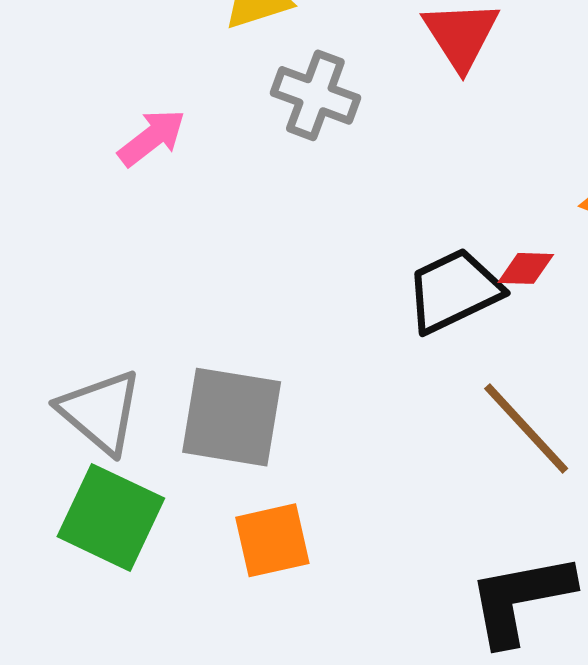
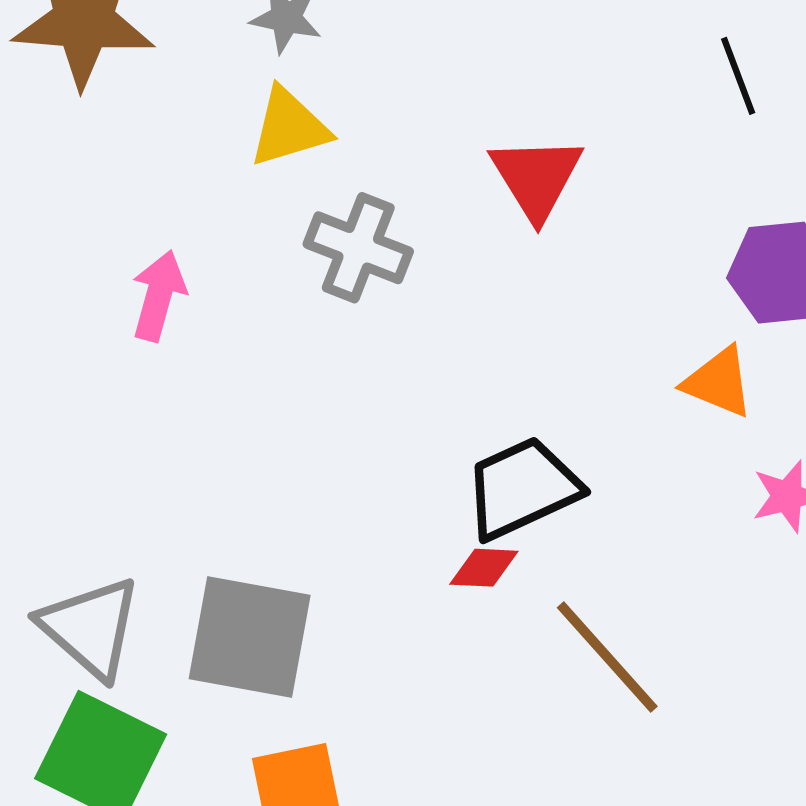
pink arrow: (152, 138) -> (159, 296), turned -38
red diamond: (526, 268) -> (484, 568), moved

